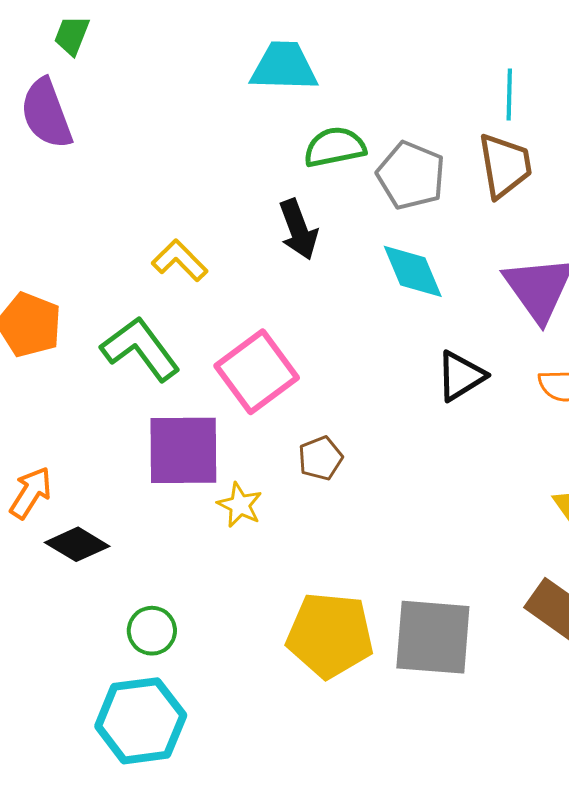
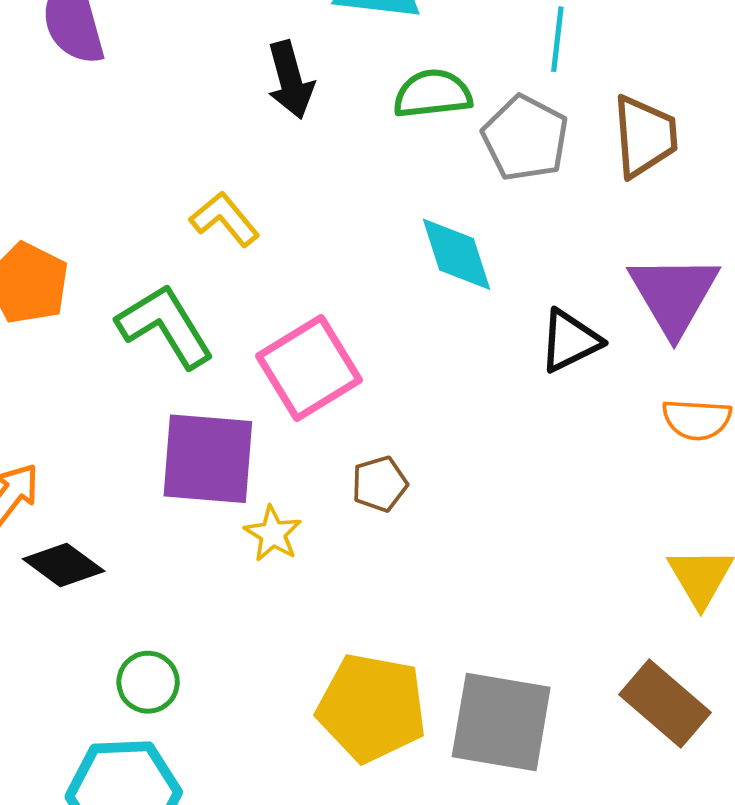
cyan line: (509, 95) -> (557, 39), moved
black arrow: (298, 229) -> (290, 80), moved
cyan diamond: (413, 271) -> (456, 254), moved
black triangle: (461, 376) -> (570, 341), moved

